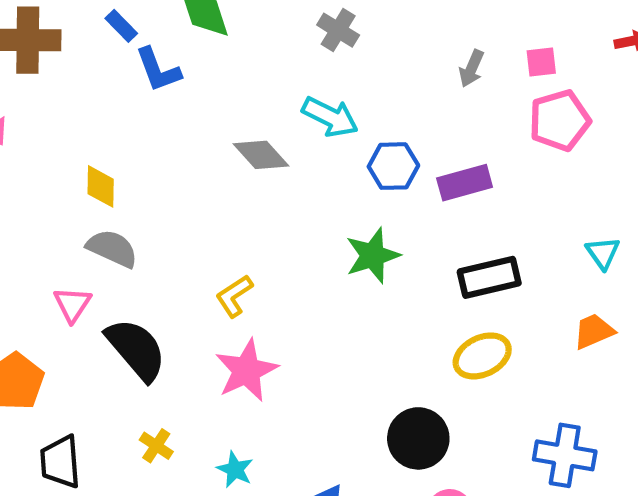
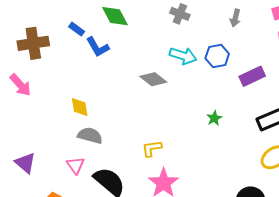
gray arrow: (472, 68) -> (235, 18), moved
blue hexagon: (393, 166) -> (217, 56), moved
green star: (373, 256) -> (214, 118), size x0.6
yellow L-shape: (234, 296) -> (152, 148), turned 35

